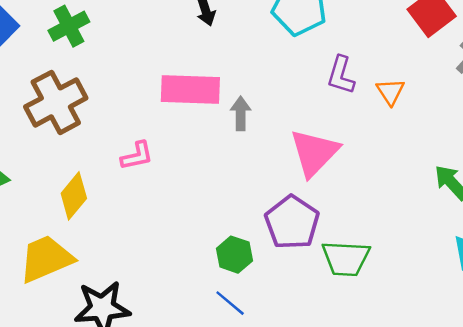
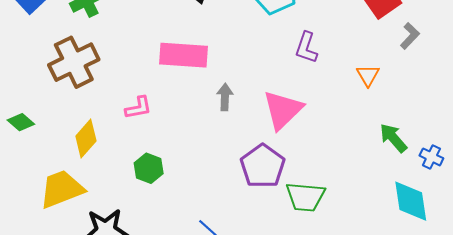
orange triangle: (390, 92) -> (368, 75), moved
gray arrow: (241, 113) -> (225, 97), moved
green hexagon: (234, 255) -> (149, 168), moved

